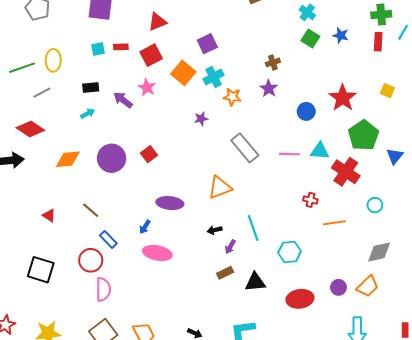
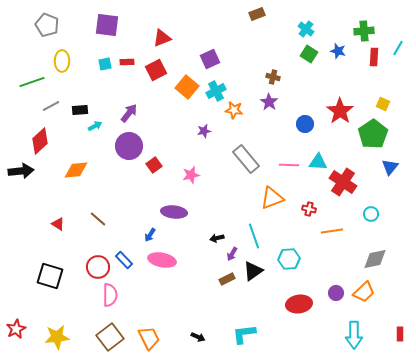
green cross: (381, 15) -> (364, 31), moved
yellow ellipse: (53, 60) -> (62, 61), moved
brown cross: (273, 62) -> (273, 77), turned 32
black rectangle: (91, 87) -> (80, 110), moved
pink star: (147, 87) -> (191, 175), moved, turned 30
purple arrow: (123, 100) -> (129, 113), turned 90
red diamond: (30, 129) -> (40, 141), turned -76
green pentagon: (363, 135) -> (373, 134), moved
purple circle: (112, 158) -> (129, 146), moved
orange triangle: (220, 187) -> (272, 198), moved
blue rectangle: (108, 239) -> (124, 260), moved
black triangle: (255, 282) -> (253, 271), moved, turned -30

